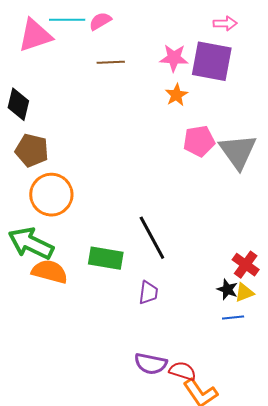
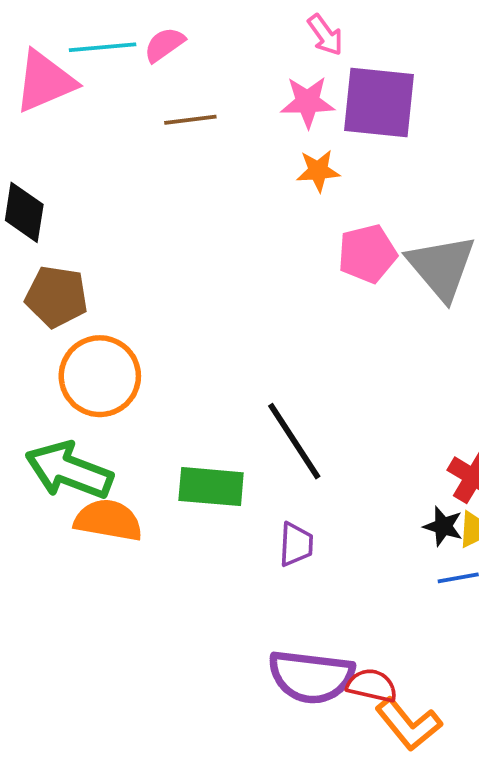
pink arrow: (225, 23) -> (325, 35), moved, turned 60
orange star: (176, 95) -> (318, 171), turned 30
purple semicircle: (151, 364) -> (311, 677), size x1.4

